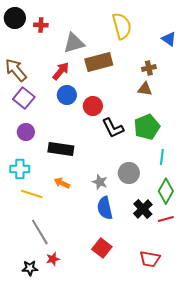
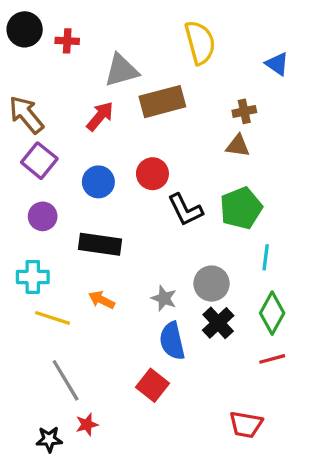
blue circle: (67, 95) -> (98, 182), moved
black cross: (143, 209) -> (218, 323), moved
red square: (102, 248) -> (152, 385), moved

